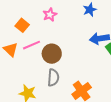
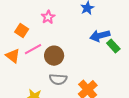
gray semicircle: (53, 78) -> (58, 79), turned 96

